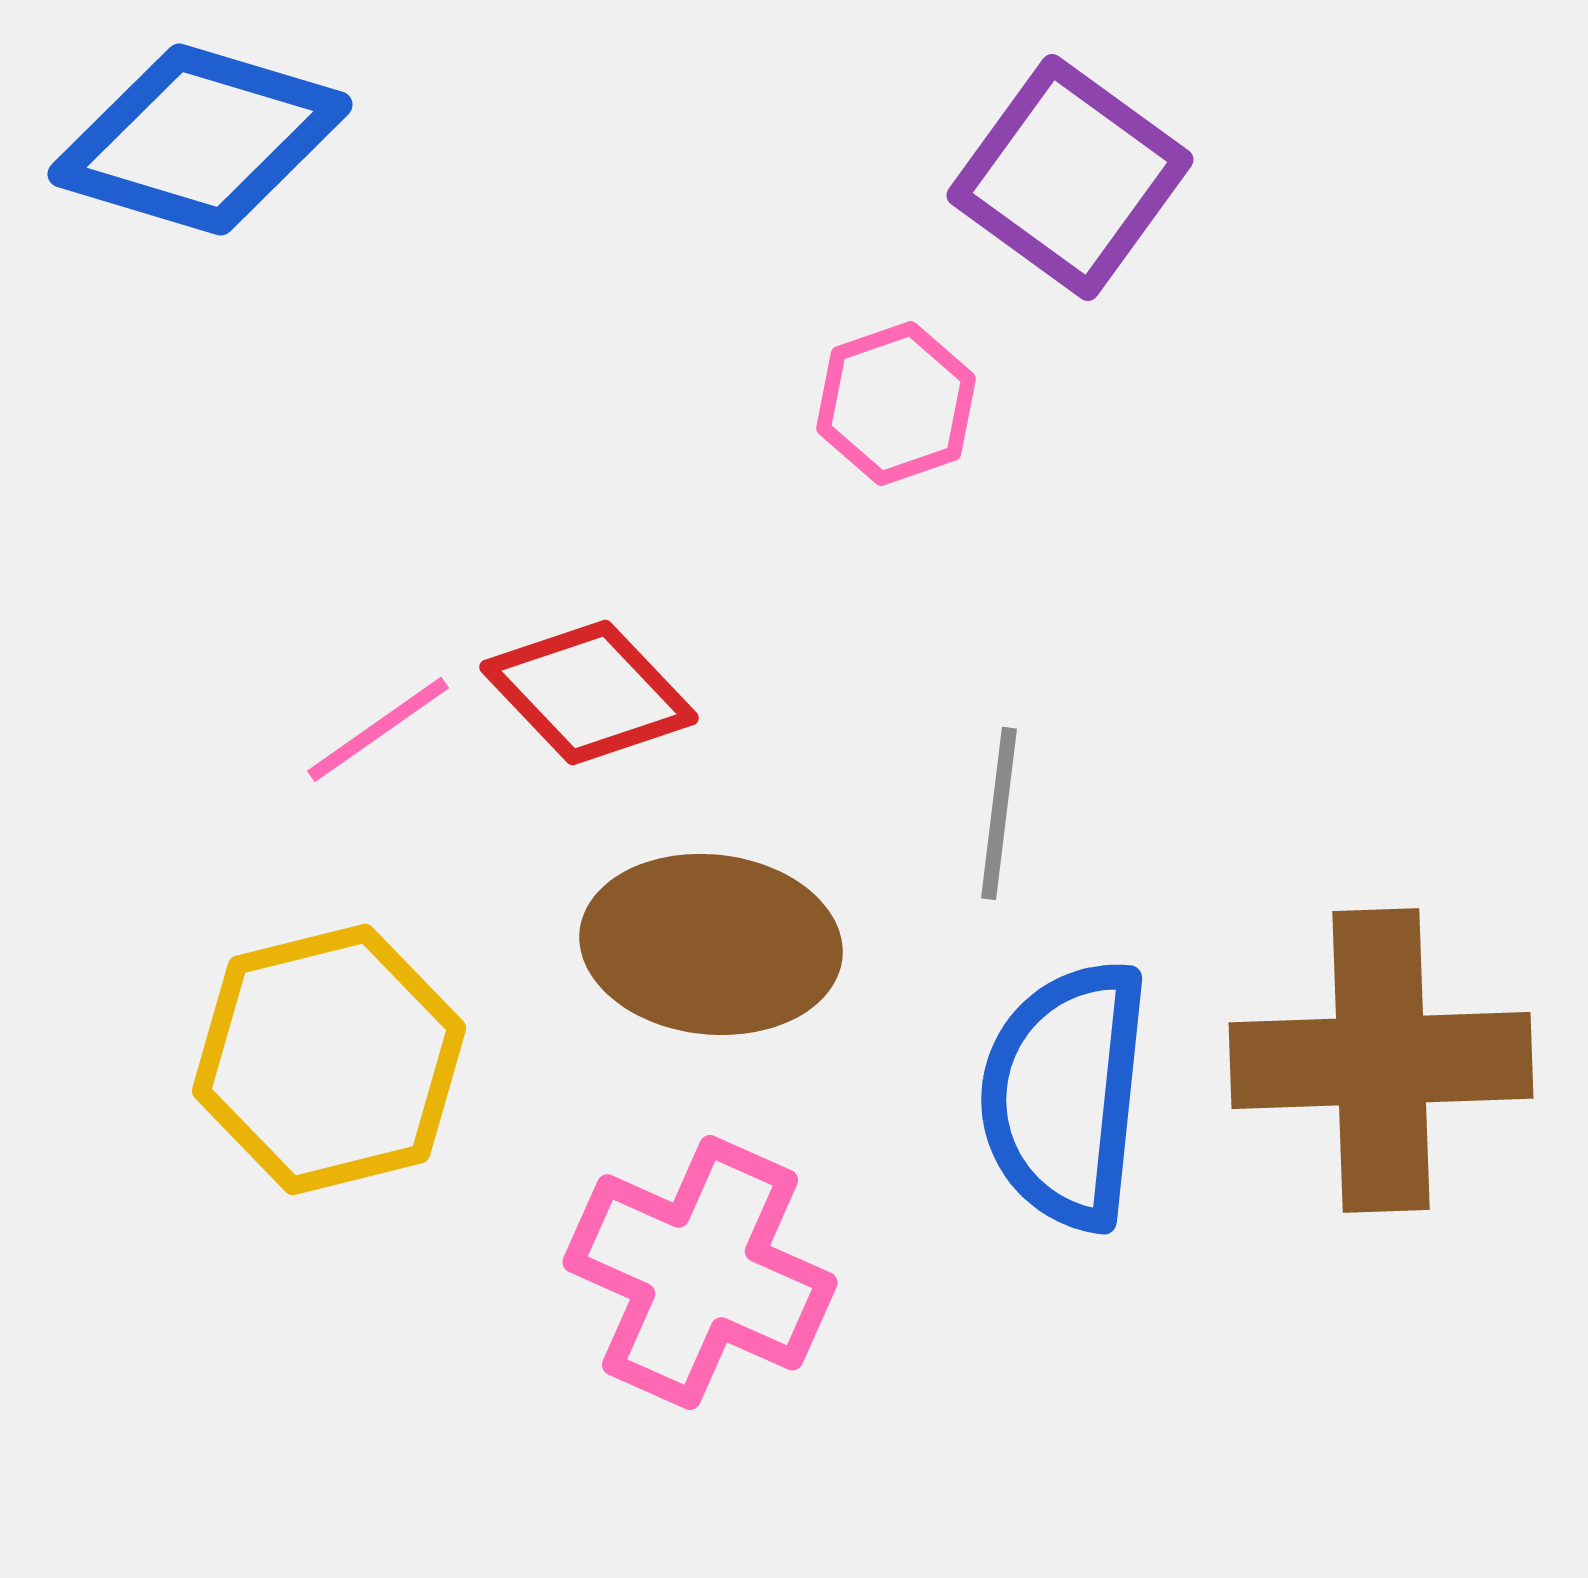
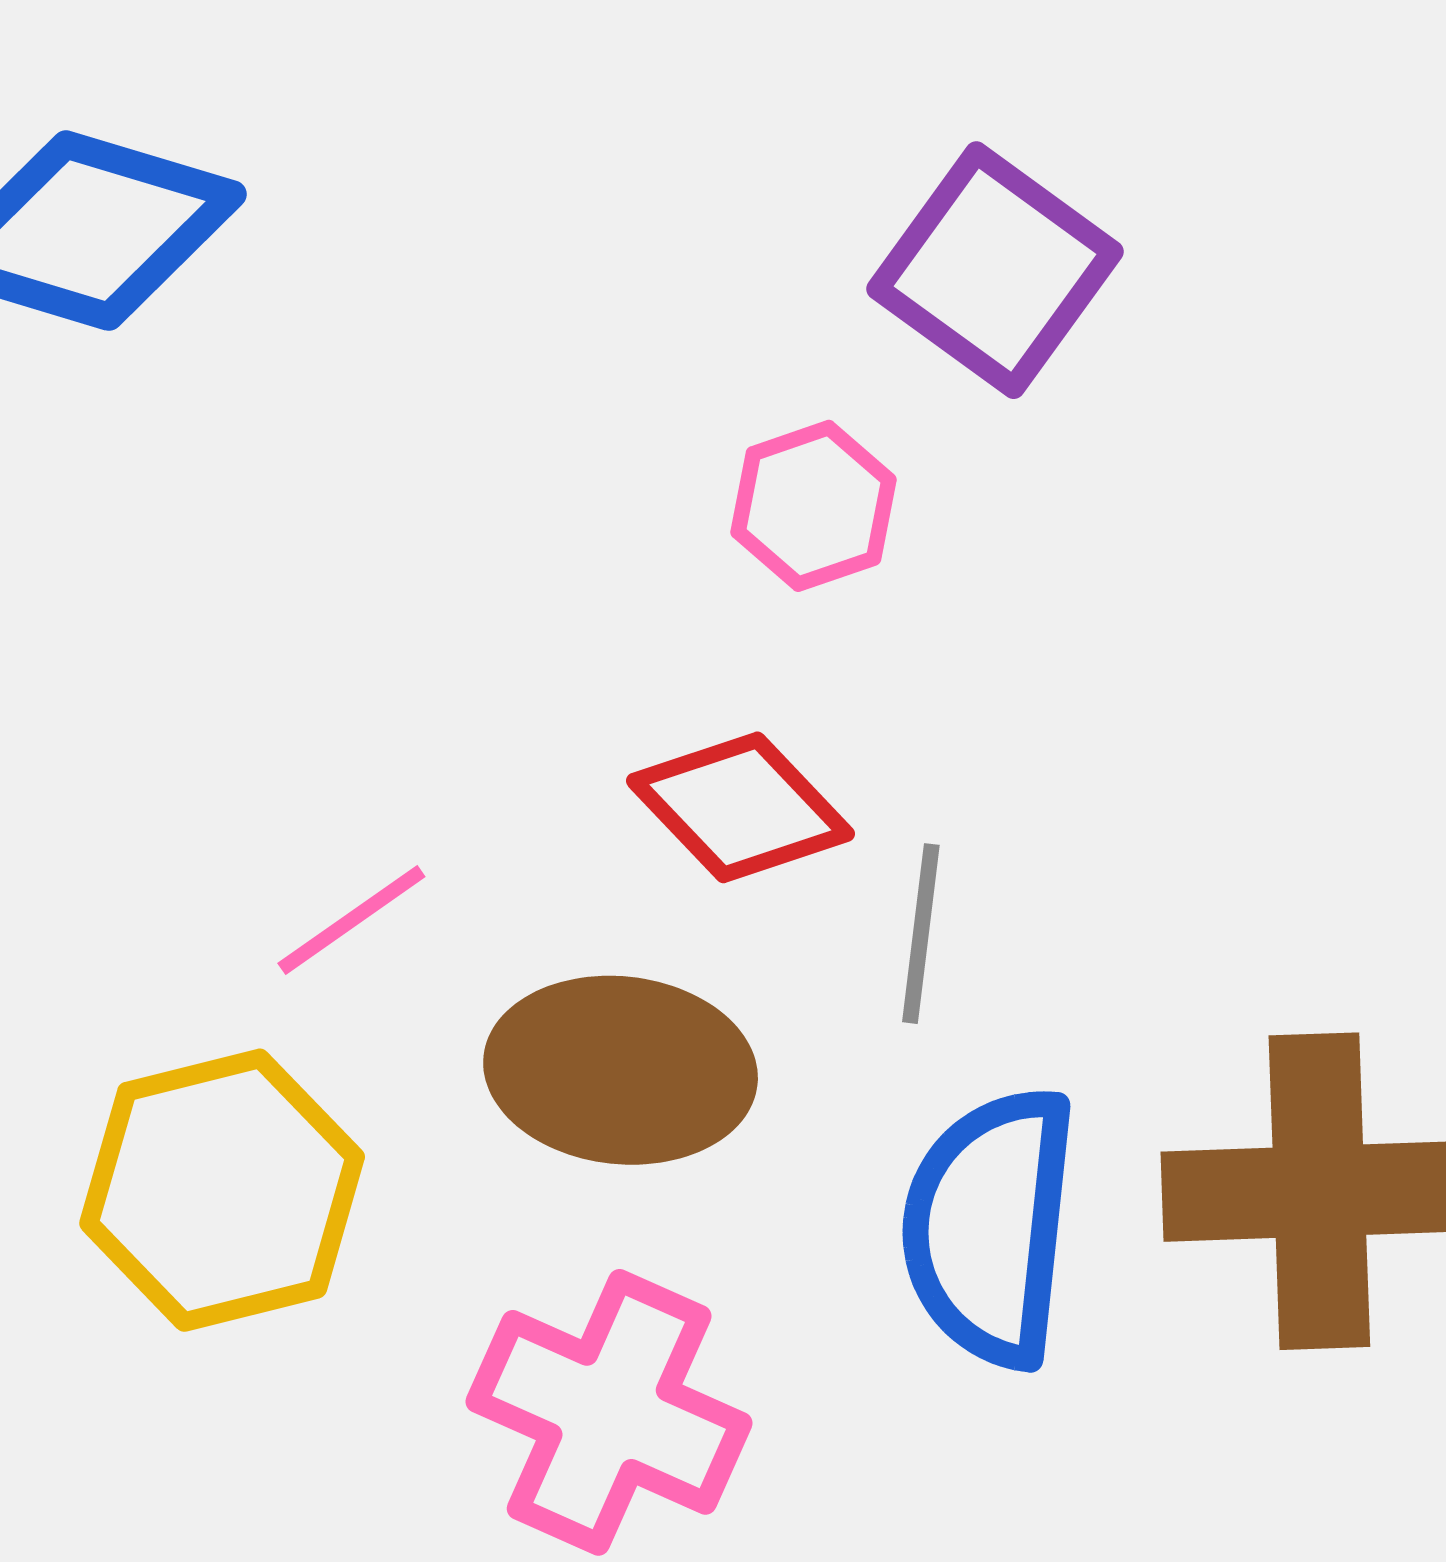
red diamond: (589, 692) -> (740, 807), moved
pink line: (378, 729) -> (351, 920), moved

